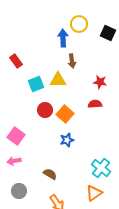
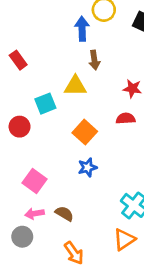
cyan square: (36, 84) -> (45, 104), moved
red circle: (45, 110) -> (20, 127), moved
pink square: (16, 136) -> (34, 181), moved
pink arrow: (14, 161) -> (34, 214), moved

